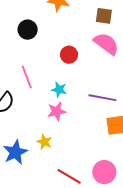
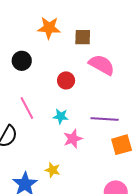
brown square: (104, 16) -> (83, 37), moved
pink star: (57, 111) -> (73, 139), moved

